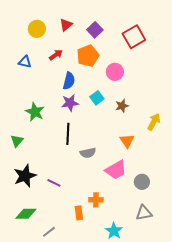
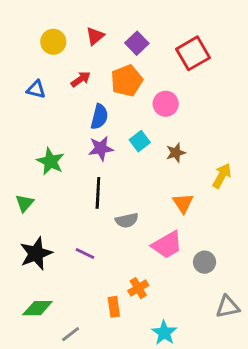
purple line: (54, 183) -> (85, 253), moved
orange cross: (96, 200) -> (138, 288), turned -32
gray triangle: (144, 213) -> (228, 307), moved

